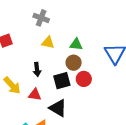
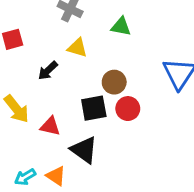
green triangle: (76, 44) -> (121, 27), moved
black arrow: (37, 69) -> (48, 71), moved, turned 48

